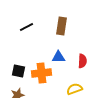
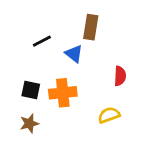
black line: (26, 27) -> (42, 41), moved
blue triangle: (58, 57) -> (74, 54), moved, turned 40

